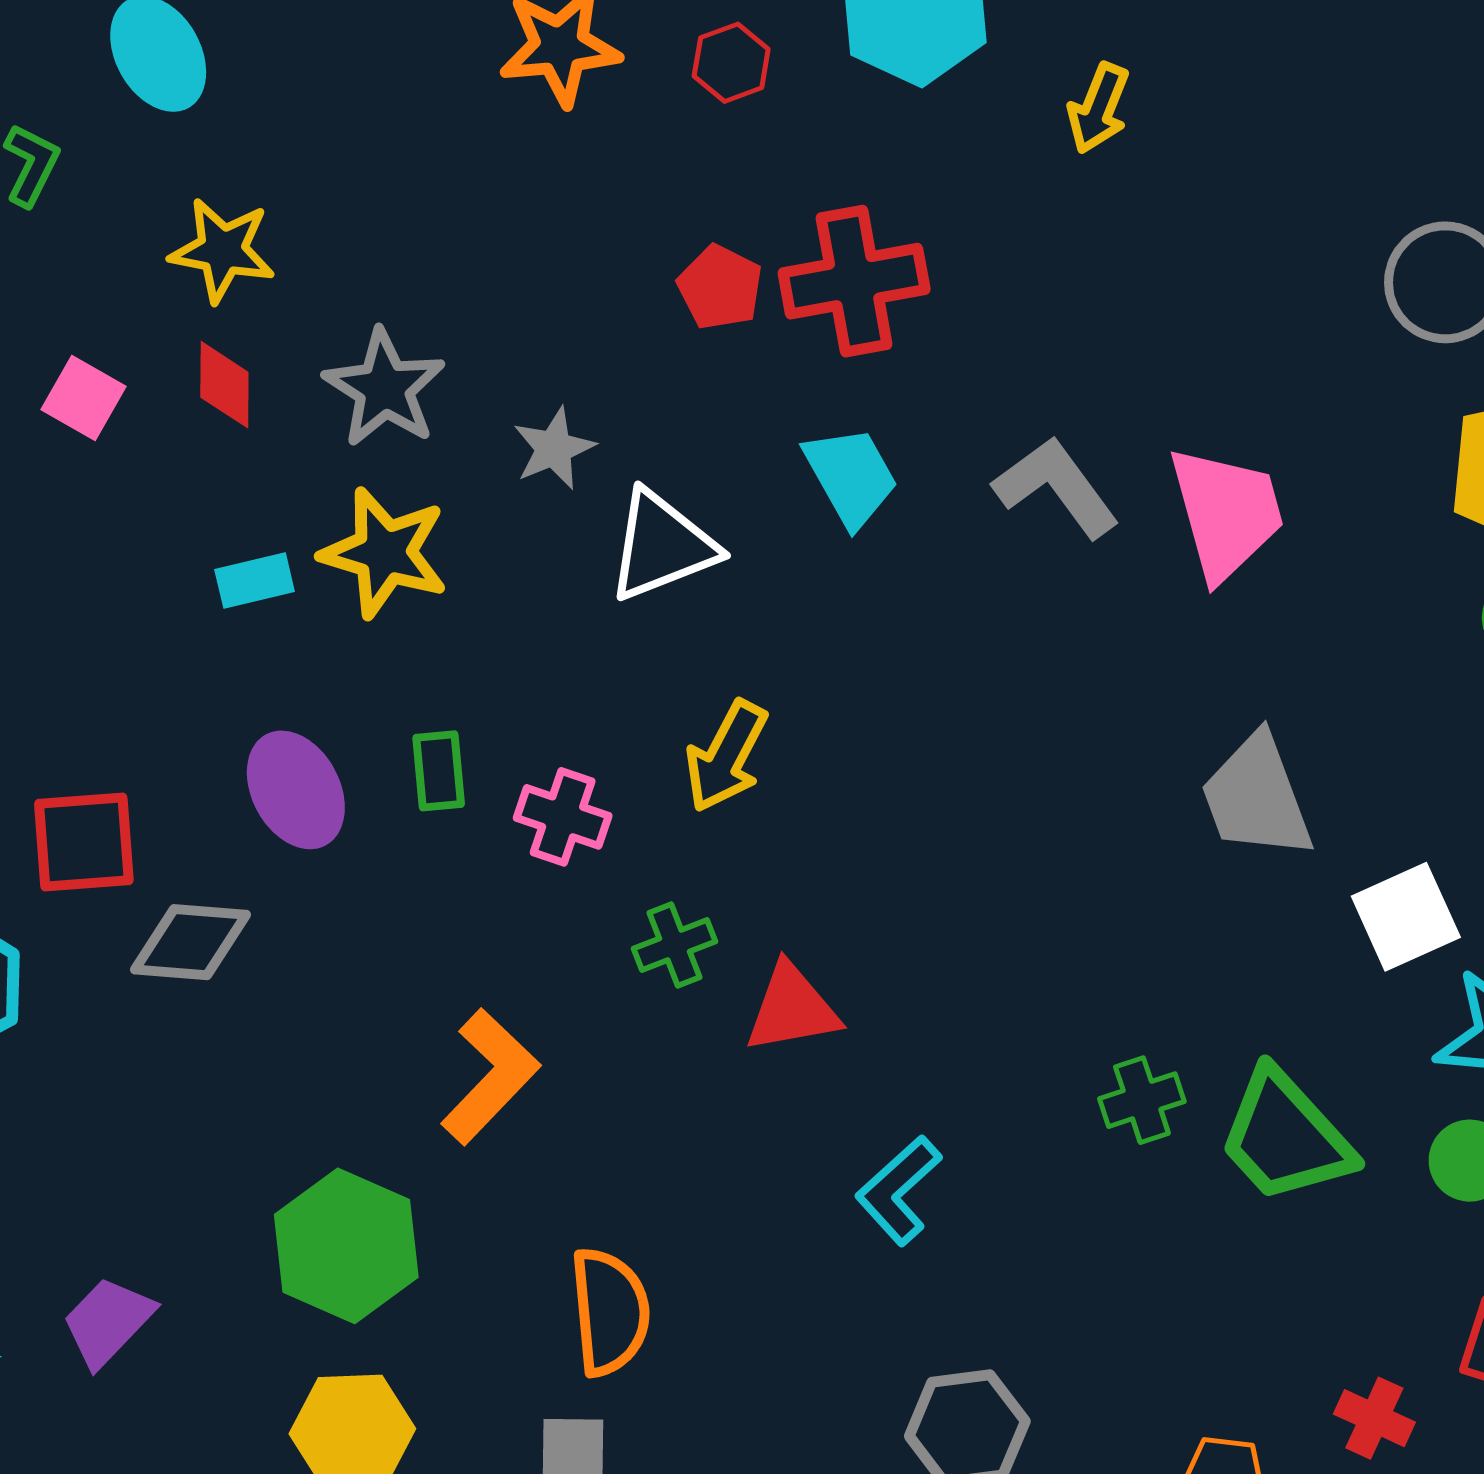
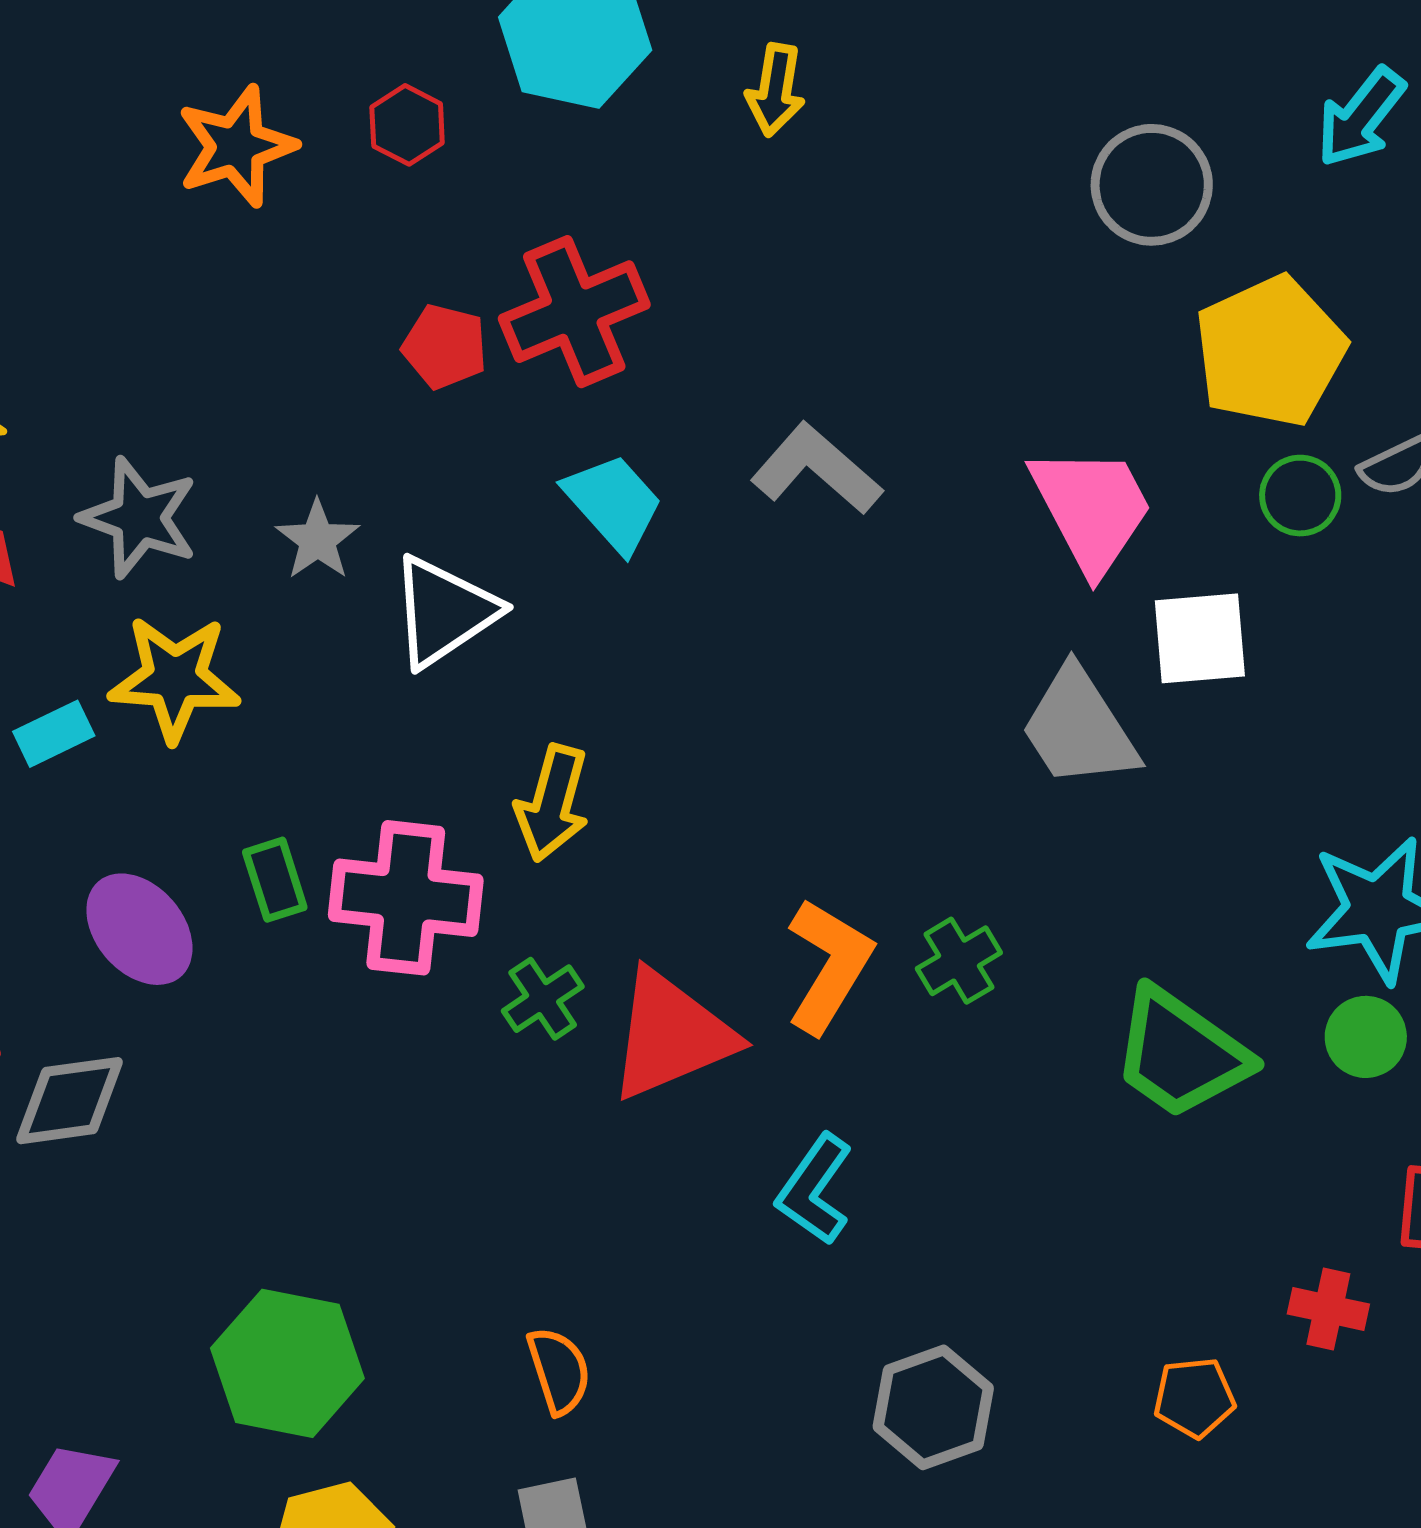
pink trapezoid: (1226, 513) -> (1092, 509), moved
pink cross: (563, 817) -> (406, 898), size x1.6
white square: (1406, 917) -> (1200, 638), moved, turned 32
red triangle: (792, 1008) -> (671, 1035), size x1.4
orange L-shape: (490, 1077) -> (829, 966), moved
green cross: (1142, 1100) -> (959, 961), moved
orange semicircle: (610, 1312) -> (559, 1371), size x0.7

